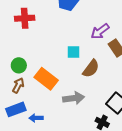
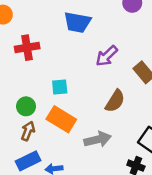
purple arrow: (100, 31) -> (107, 56), moved
cyan square: (73, 52) -> (60, 87), moved

